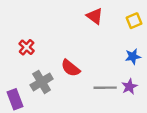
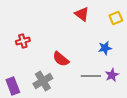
red cross: (27, 47) -> (23, 41), turned 32
blue star: (133, 56) -> (105, 48), moved
gray cross: (42, 82) -> (43, 81), moved

